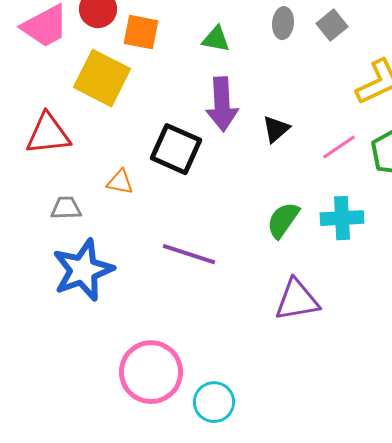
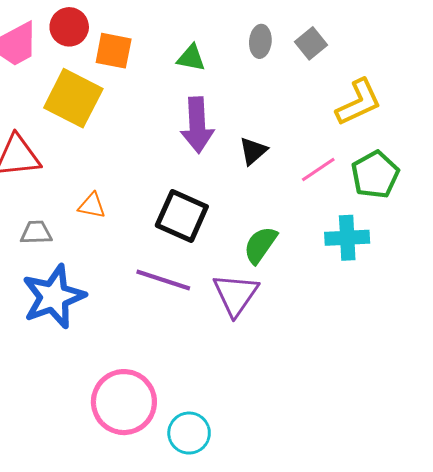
black square: (176, 149) -> (182, 216), moved
cyan cross: (342, 218) -> (347, 238), moved
purple triangle: (297, 300) -> (236, 295), moved, turned -45

